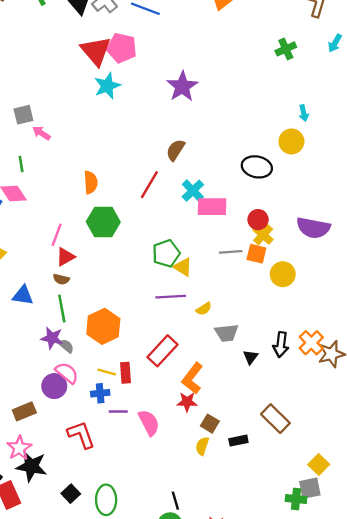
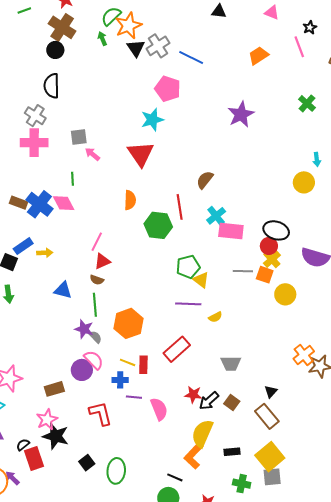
green cross: (286, 49) -> (307, 103), turned -30
red triangle: (96, 51) -> (141, 154), moved
purple star: (182, 86) -> (241, 114), moved
black ellipse: (257, 167) -> (276, 230), moved
red line: (149, 185) -> (180, 207), turned -45
green hexagon: (103, 222) -> (158, 225), moved
gray trapezoid: (227, 333) -> (231, 363), moved
black arrow: (281, 345) -> (209, 401), moved, turned 35
black triangle: (251, 357) -> (271, 392), moved
orange L-shape: (192, 378) -> (194, 456), moved
brown square: (210, 424) -> (232, 403), moved
black rectangle: (238, 441) -> (232, 452), moved
yellow semicircle: (202, 446) -> (202, 433), size x1.8
yellow square: (319, 465) -> (270, 457), moved, size x1.6
gray square: (310, 488) -> (272, 477), moved
green cross: (296, 499) -> (242, 484), moved
black line: (175, 501) -> (175, 477), turned -56

